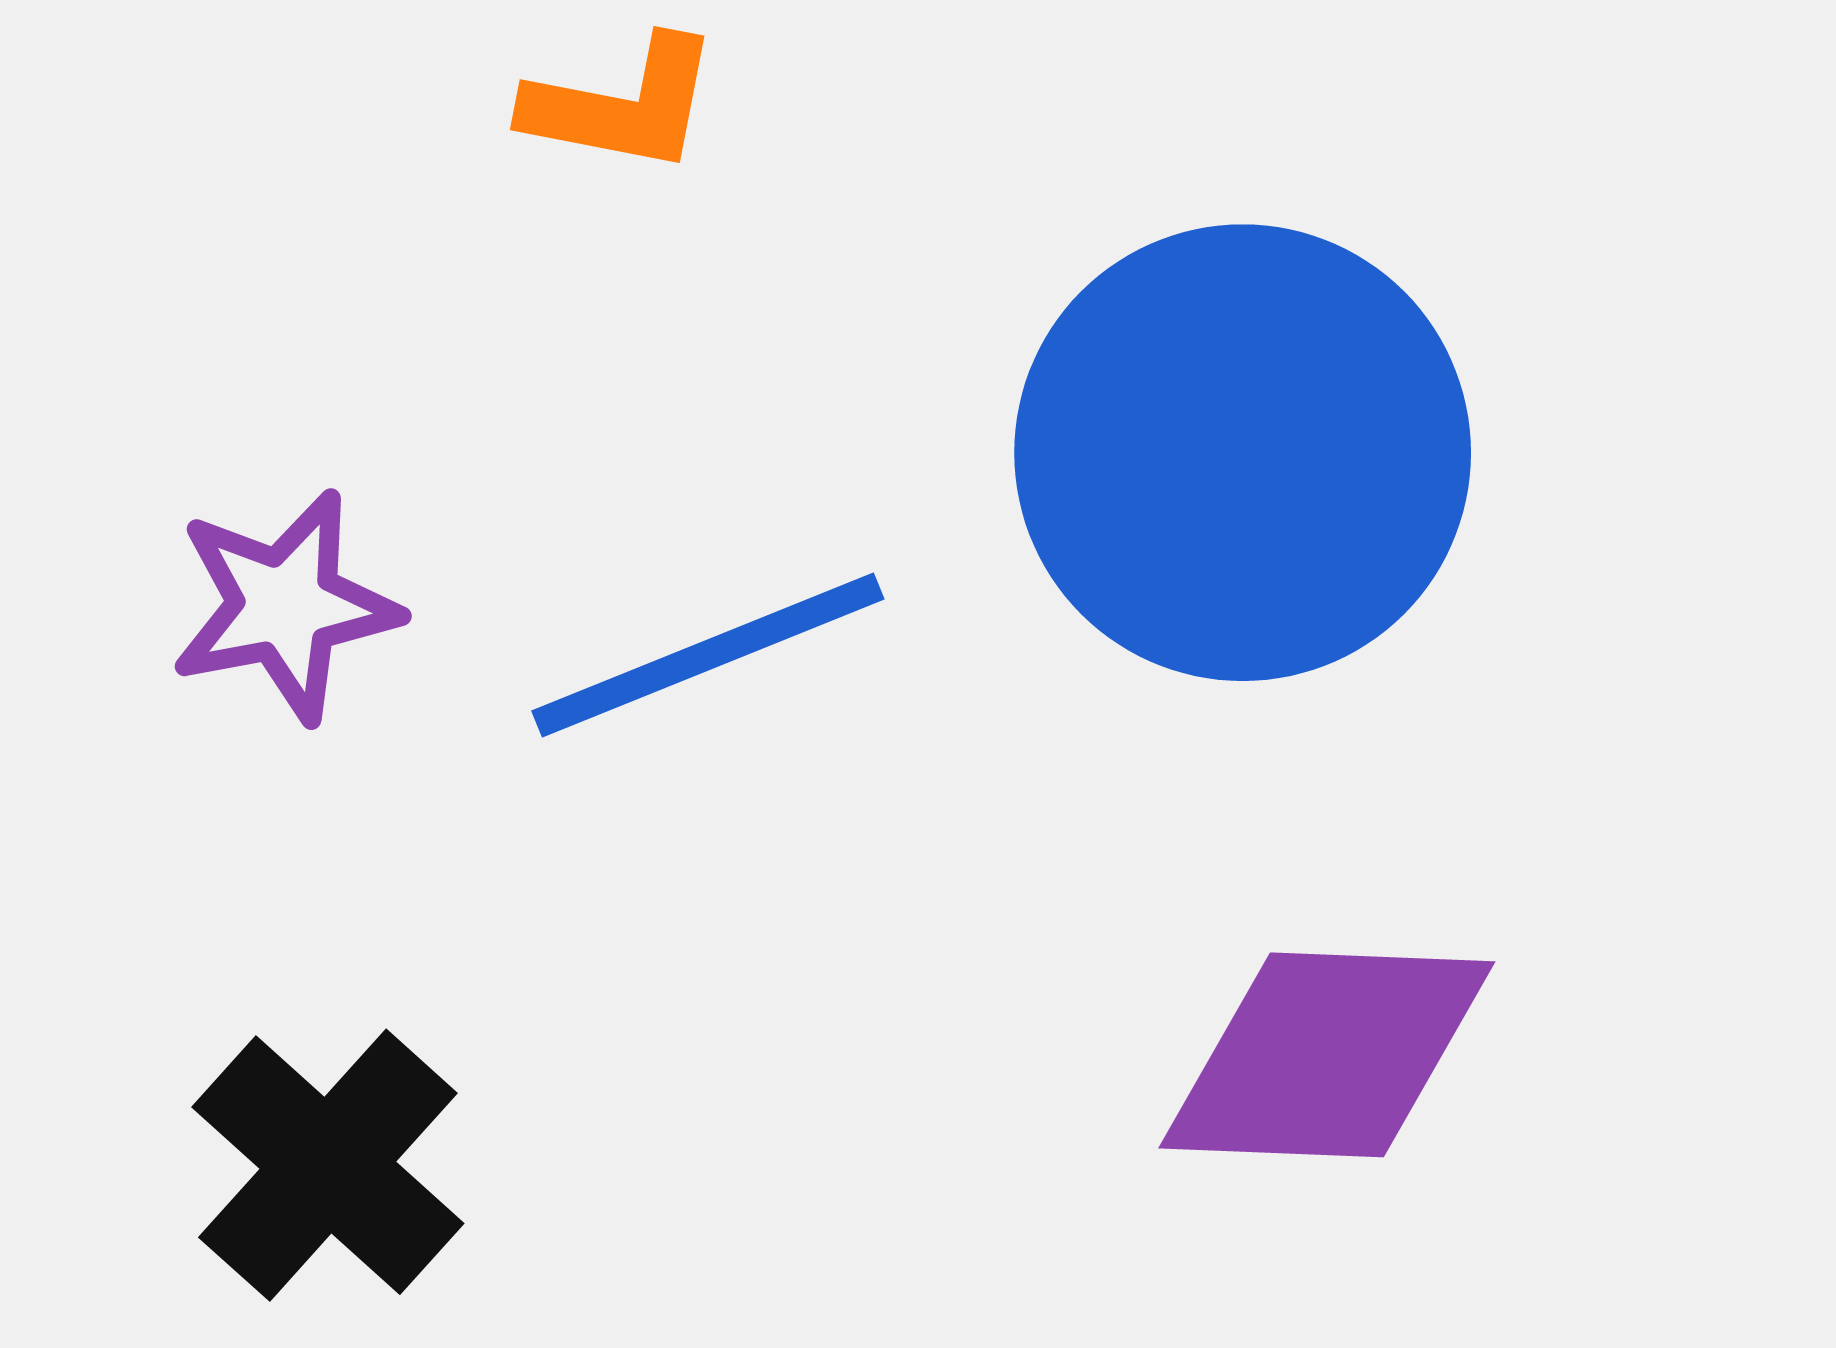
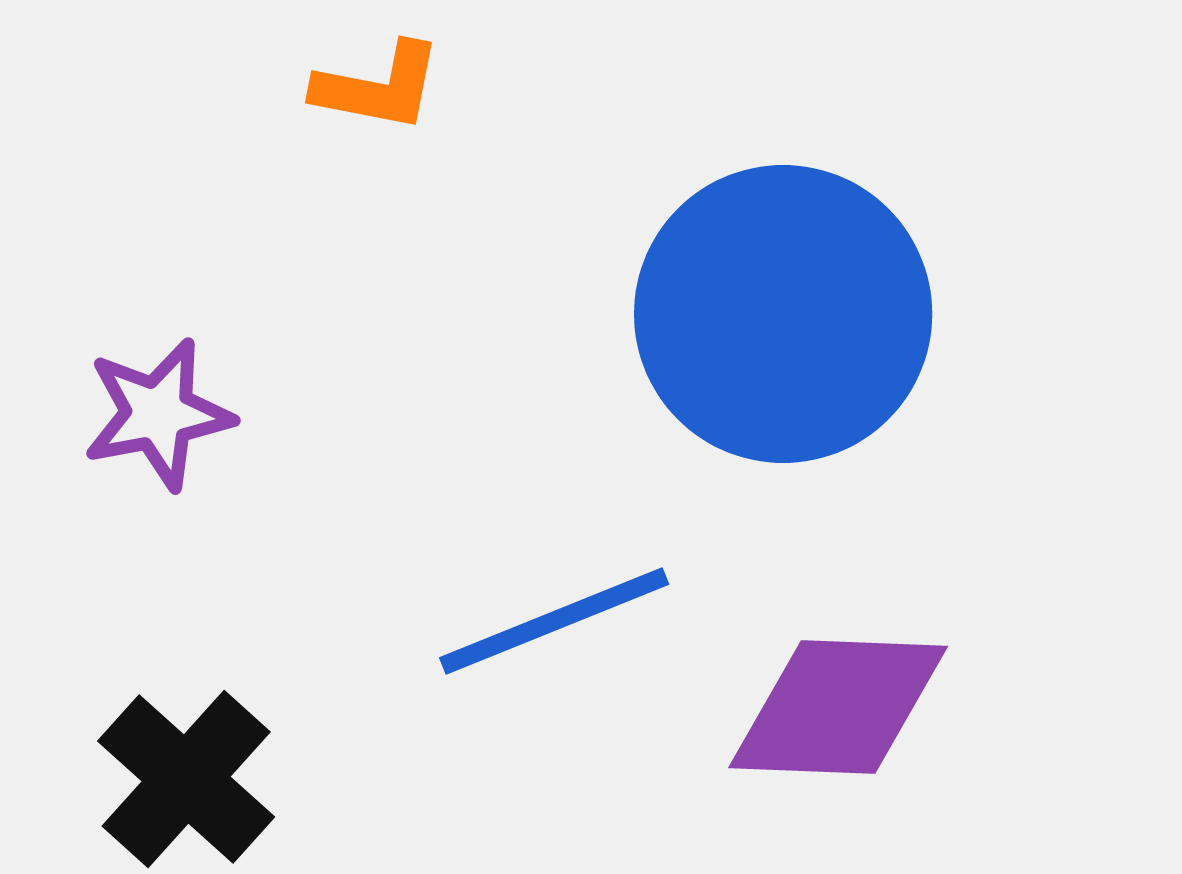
blue line: (708, 655) -> (554, 621), moved

